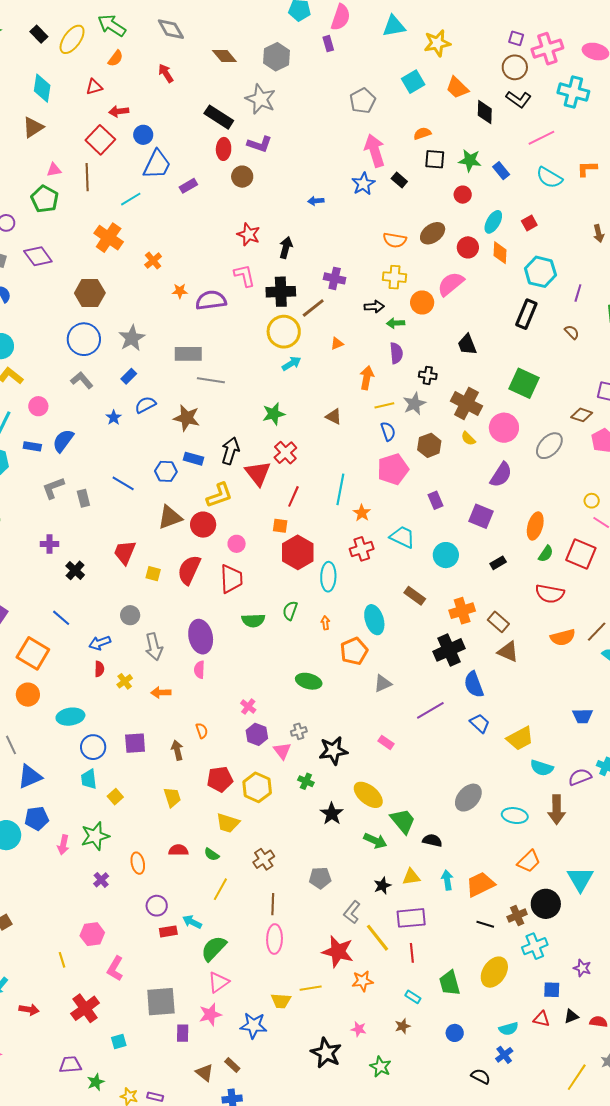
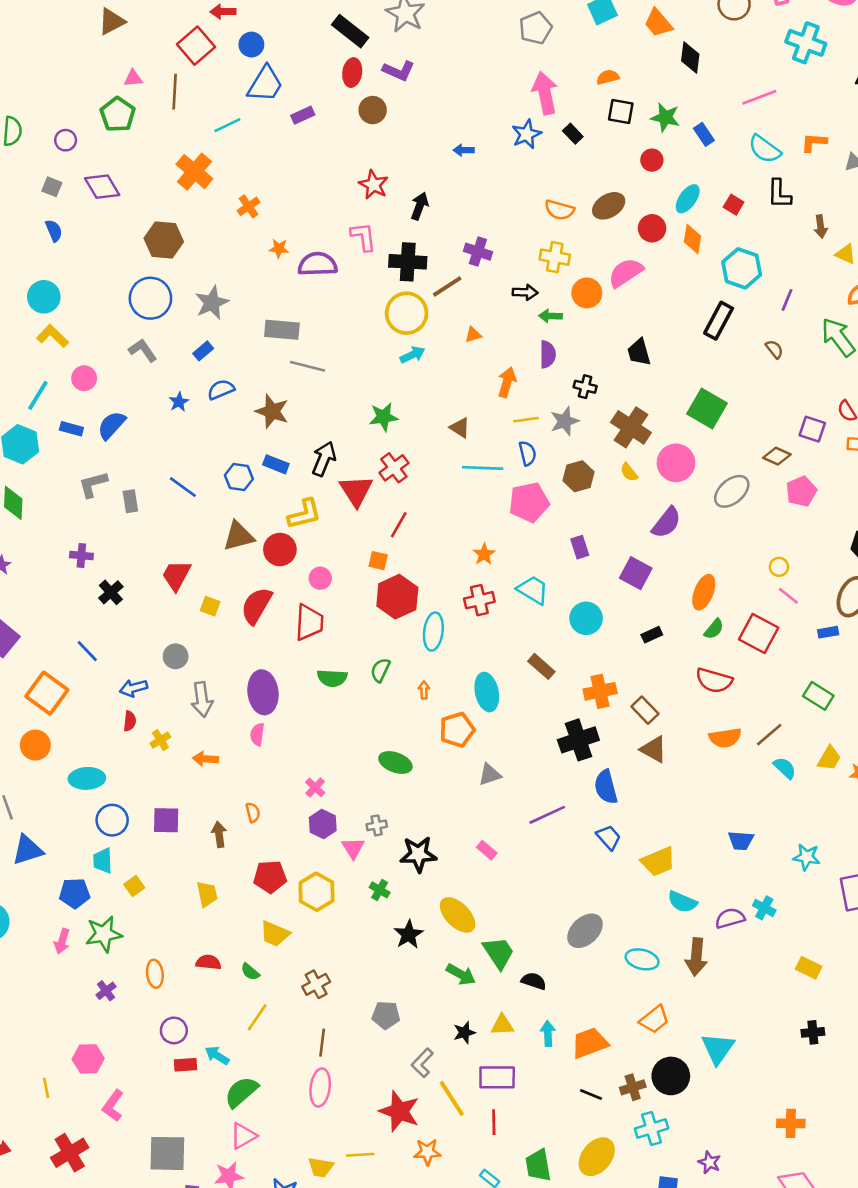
black L-shape: (519, 99) -> (779, 194), moved, turned 50
red square: (529, 223) -> (734, 205), turned -35
cyan line: (340, 489) -> (483, 468), moved, turned 76
blue pentagon: (37, 818) -> (75, 893), moved

